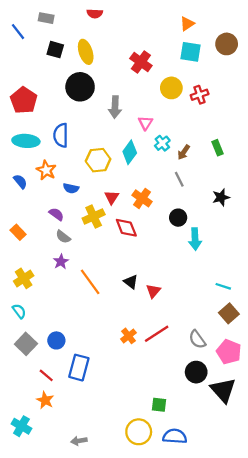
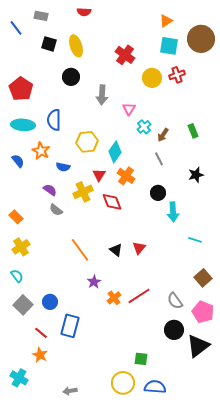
brown circle: (227, 44) -> (201, 39), size x1.4
black circle: (80, 87) -> (71, 77), size x0.7
red cross: (200, 95) -> (177, 75), moved
cyan diamond: (130, 152) -> (115, 152), moved
orange rectangle: (18, 232) -> (16, 217), moved
purple star: (61, 262) -> (94, 282), moved
cyan line: (223, 286) -> (195, 240), moved
red triangle: (153, 291) -> (139, 248), moved
black triangle: (223, 390) -> (198, 346), turned 35

